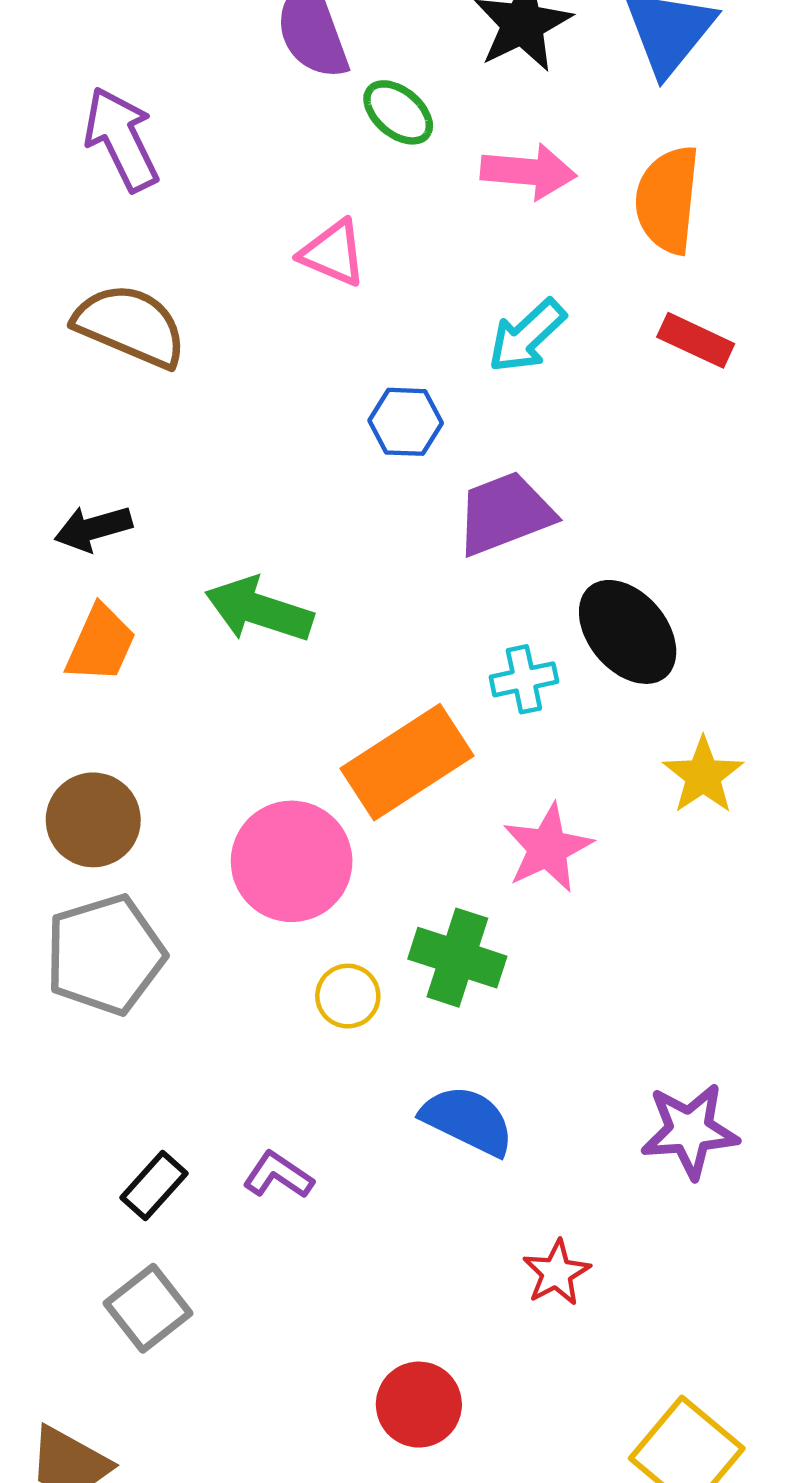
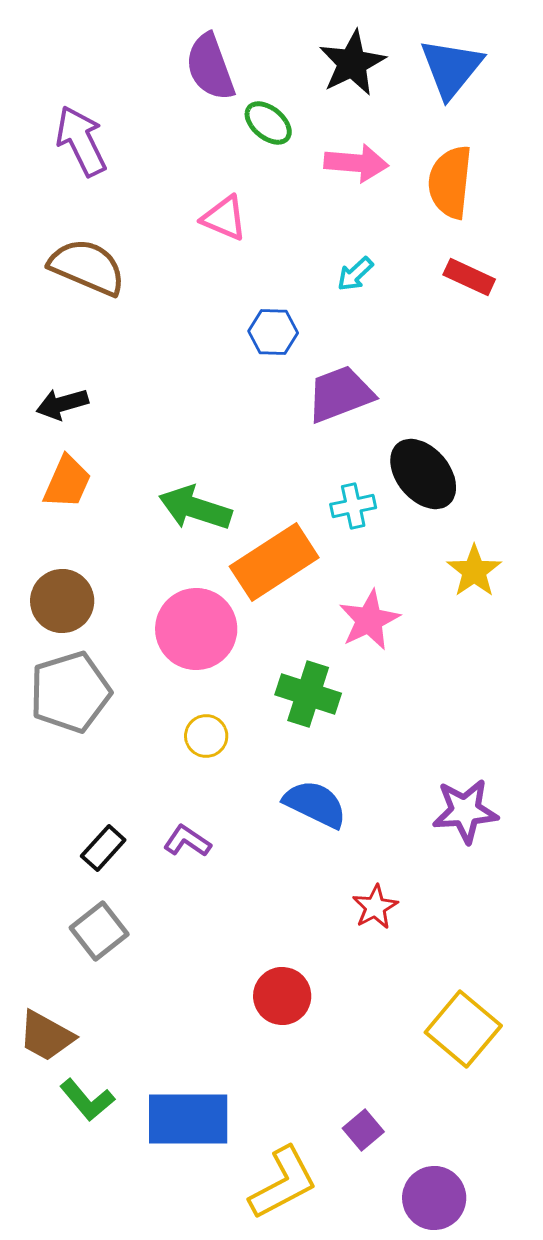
cyan arrow: (527, 336) -> (355, 274), size x0.7
green arrow: (259, 610) -> (195, 508), moved
yellow circle: (348, 996) -> (206, 736), moved

